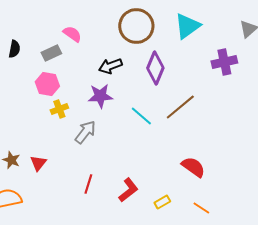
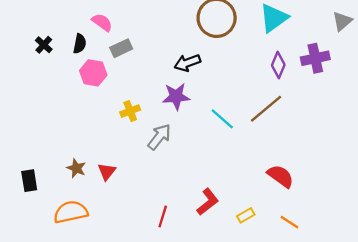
pink semicircle: (72, 34) -> (102, 22), moved
purple diamond: (155, 68) -> (278, 65), moved, size x0.7
pink hexagon: (47, 84) -> (93, 73), moved
red line: (88, 184) -> (163, 216), moved

